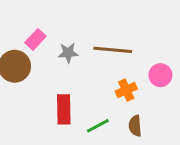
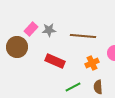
gray star: (68, 53) -> (49, 30), moved
red rectangle: (64, 109) -> (55, 61), moved, turned -66

